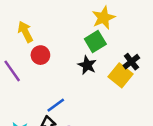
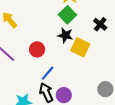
red circle: (40, 55) -> (37, 49), moved
yellow square: (120, 75) -> (80, 47), moved

